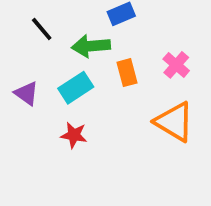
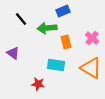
cyan rectangle: (76, 88) -> (56, 65), moved, turned 42
red star: (74, 135) -> (38, 84), moved

